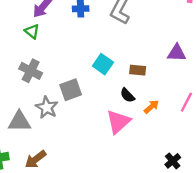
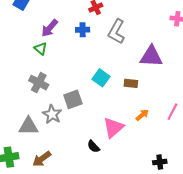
purple triangle: (177, 53) -> (151, 56), moved, size x1.4
black semicircle: (127, 95) -> (93, 147), moved
black cross: (173, 161) -> (160, 162), turned 32

